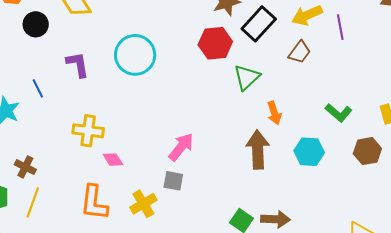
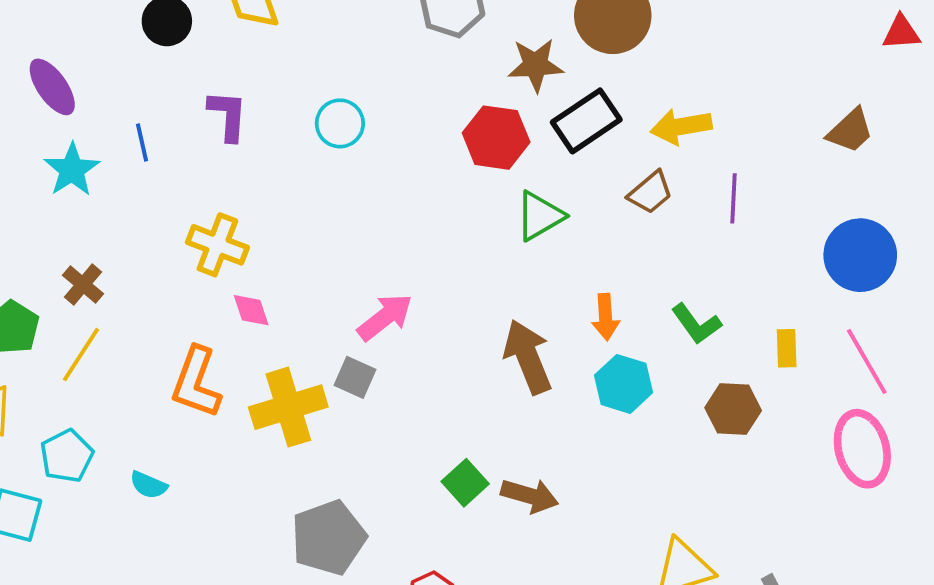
purple line: (340, 27) -> (734, 198), moved
cyan circle: (135, 55) -> (340, 123), size x0.6
orange arrow: (274, 113) -> (606, 317), moved
brown arrow: (258, 150) -> (528, 357), turned -33
yellow cross: (143, 204) -> (288, 407), size x1.4

